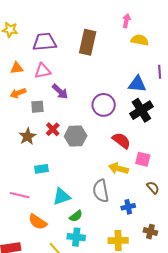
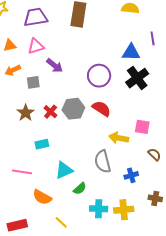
red cross: (53, 129) -> (51, 112), moved
red semicircle: (121, 141) -> (101, 109), moved
cyan cross: (76, 237) -> (99, 209), moved

